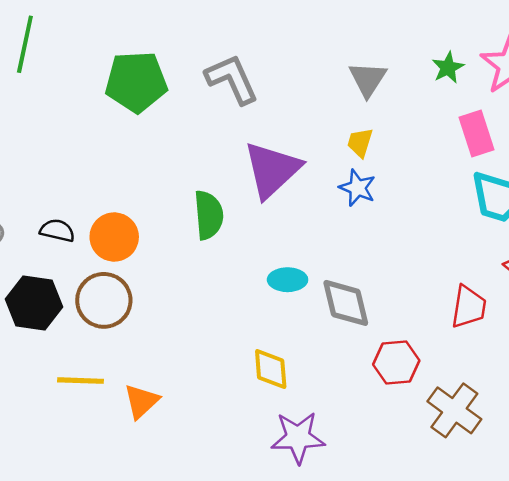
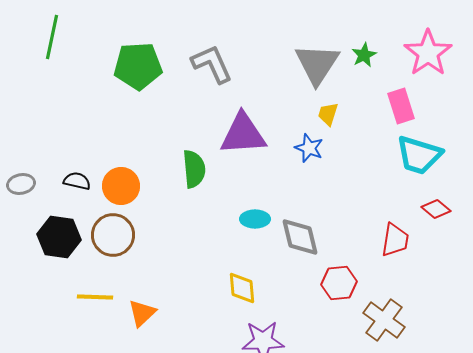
green star: (448, 68) -> (364, 55), moved
gray triangle: (368, 79) -> (317, 64), size x1.5
yellow trapezoid: (360, 143) -> (328, 114), moved
purple triangle: (272, 170) -> (243, 134), turned 39

